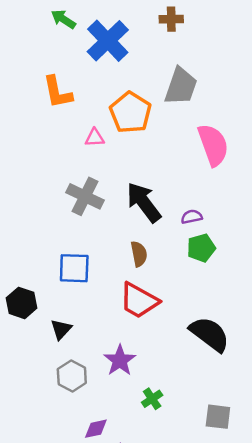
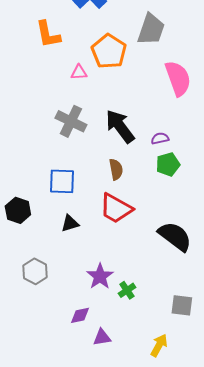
black triangle: (61, 329) -> (70, 223), moved, turned 30
purple star: (120, 360) -> (100, 276), moved
gray hexagon: (72, 376) -> (35, 271), moved

